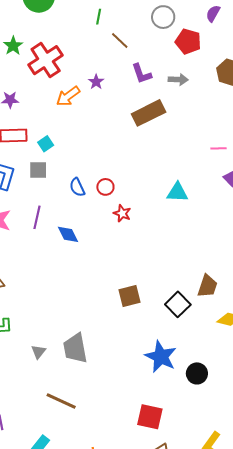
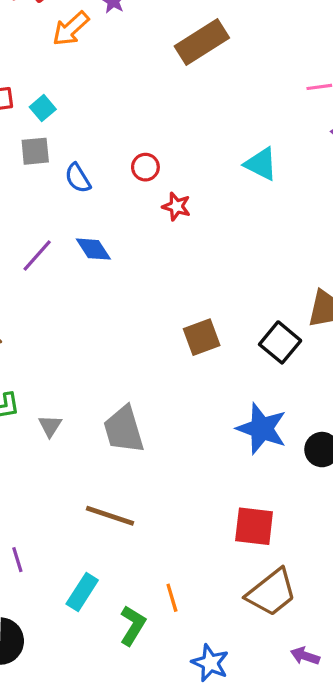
blue semicircle: (77, 187) -> (78, 178), moved
cyan triangle: (177, 192) -> (261, 164), turned 30
purple line: (37, 217) -> (37, 256), moved, turned 35
gray triangle: (38, 352) -> (50, 426), moved

